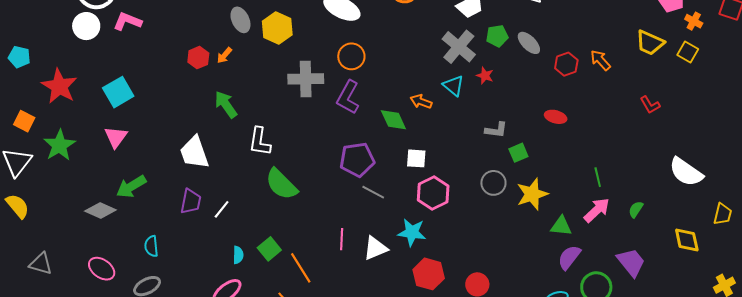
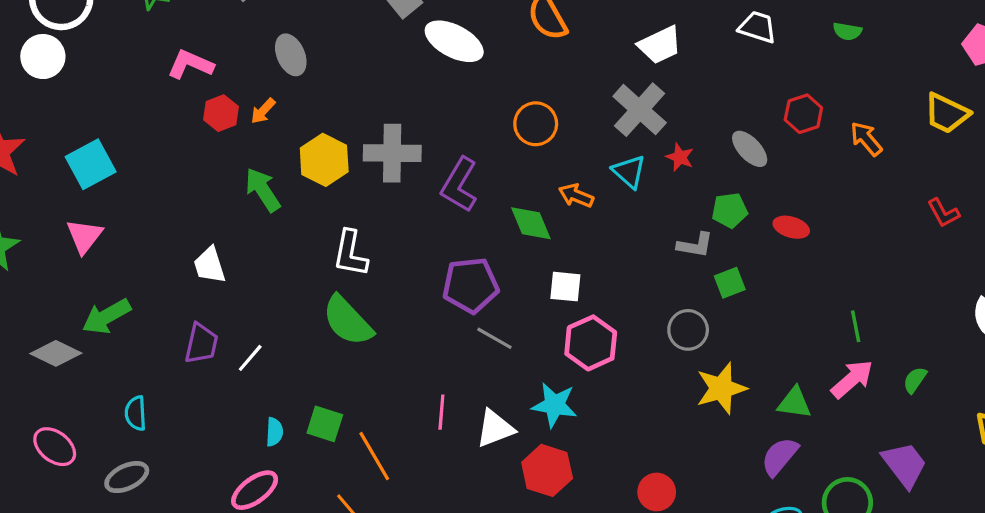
pink L-shape: (127, 21) -> (190, 64), moved
yellow hexagon: (277, 28) -> (324, 160), moved
green pentagon: (497, 36) -> (730, 210), moved
gray ellipse: (529, 43) -> (750, 149), moved
orange circle: (351, 56) -> (536, 124), moved
red hexagon: (566, 64) -> (803, 114), moved
white L-shape: (260, 142) -> (350, 253), moved
white trapezoid: (194, 152) -> (210, 265), size x0.7
yellow star: (532, 194) -> (721, 388), moved
green square: (269, 249) -> (325, 424), turned -35
purple semicircle: (569, 257) -> (780, 456), moved
red hexagon: (429, 274) -> (547, 470), moved

